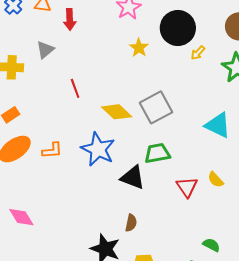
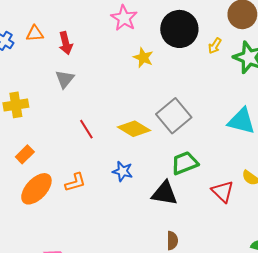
gray triangle: (45, 50) -> (65, 79), moved
yellow arrow: (198, 53) -> (215, 46), moved
red line: (75, 88) -> (86, 129), moved
blue star: (98, 149) -> (123, 171), size x0.6

